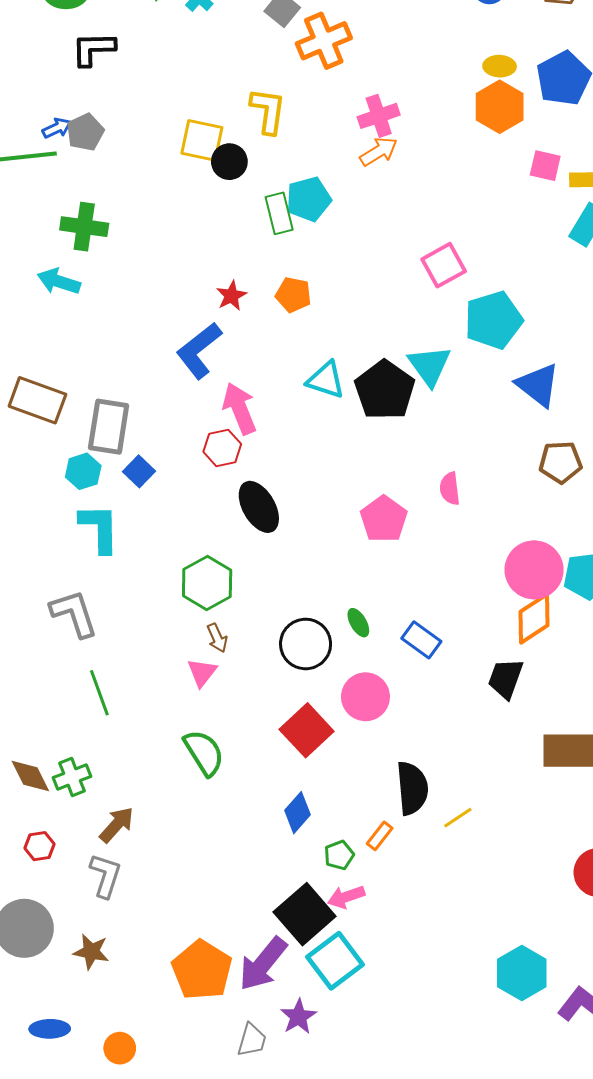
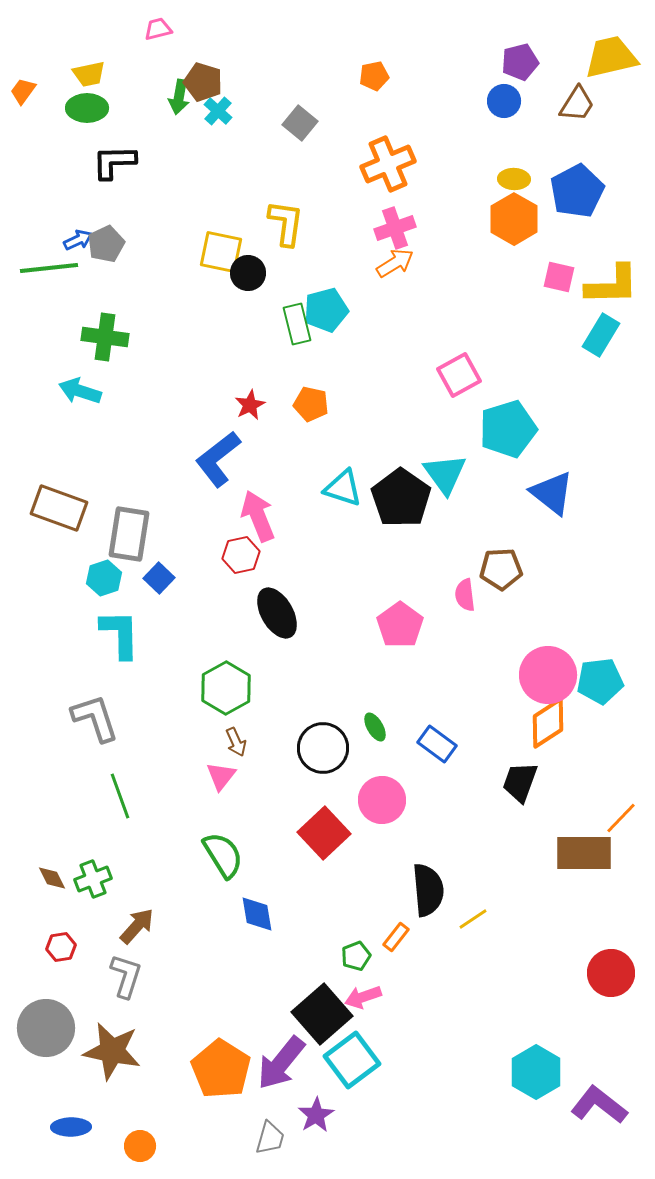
orange cross: (324, 41) -> (388, 164), moved
brown pentagon: (560, 462) -> (501, 569), moved
brown diamond: (30, 776) -> (52, 878), size x0.7
blue diamond: (297, 813) -> (257, 914), moved, turned -51
brown star: (91, 952) -> (112, 1051), size x1.6

